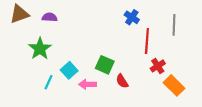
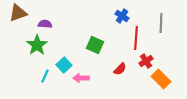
purple semicircle: (50, 17) -> (45, 24), moved
green square: (105, 65) -> (95, 45), moved
red semicircle: (122, 81) -> (120, 69), moved, turned -104

